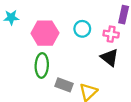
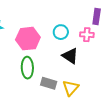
black triangle: (110, 58) -> (70, 56), moved

